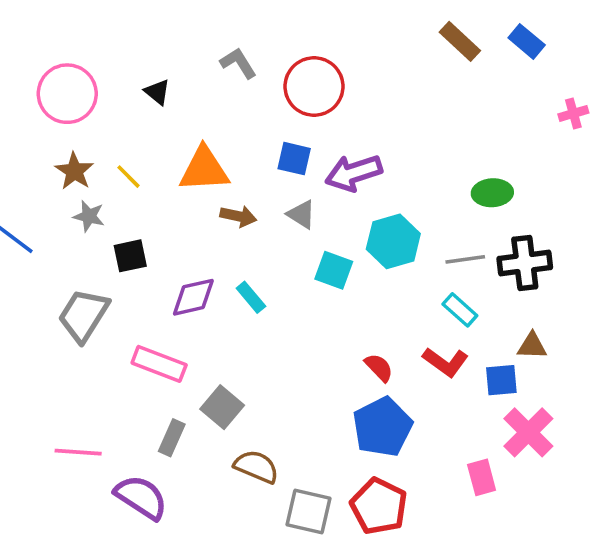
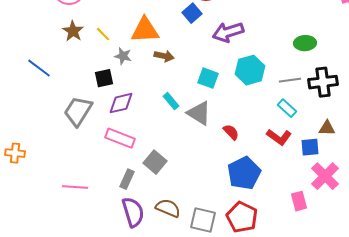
blue square: (294, 159) -> (192, 13), moved, turned 36
gray triangle: (301, 214) -> (199, 113), moved, size x1.5
gray star: (89, 216) -> (123, 56), moved
cyan square: (334, 270) -> (208, 78), moved
purple diamond: (193, 297) -> (121, 103), moved
red semicircle: (379, 367) -> (231, 132), moved
brown semicircle: (256, 467) -> (168, 208), moved
purple semicircle: (141, 497) -> (133, 212), moved, turned 40

